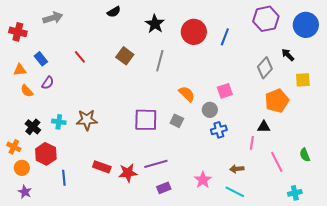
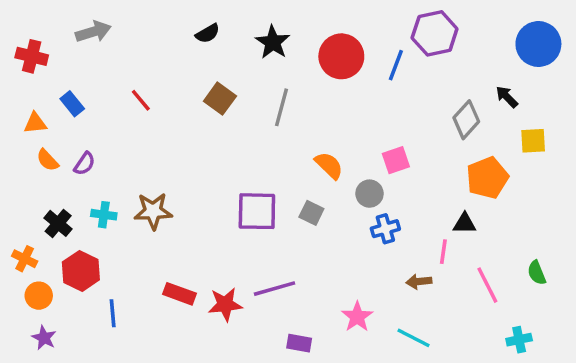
black semicircle: (114, 12) -> (208, 33), moved
purple hexagon: (266, 19) -> (435, 33), moved
purple semicircle: (48, 83) -> (84, 164), moved
brown arrow: (237, 169) -> (419, 282), moved
purple rectangle: (164, 188) -> (299, 343), moved, turned 32

